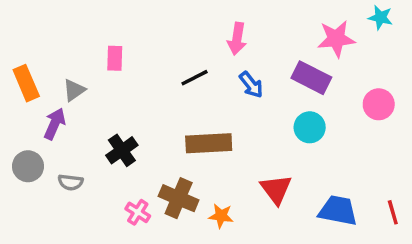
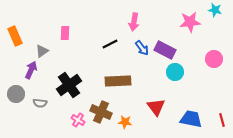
purple rectangle: (311, 78) -> (165, 50), moved
orange rectangle: (26, 83) -> (15, 36), moved
black cross: (122, 150) -> (69, 85), size x1.4

